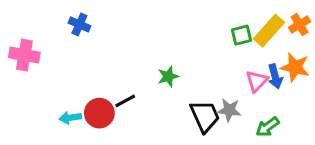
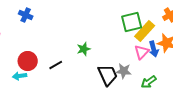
yellow rectangle: (269, 31) -> (145, 31), moved
green square: (242, 35) -> (132, 22), size x1.5
red circle: (99, 113) -> (28, 61), moved

